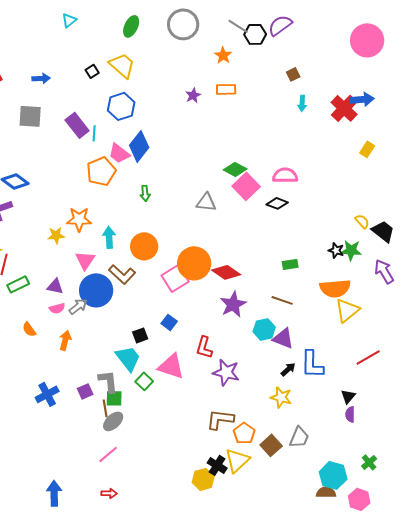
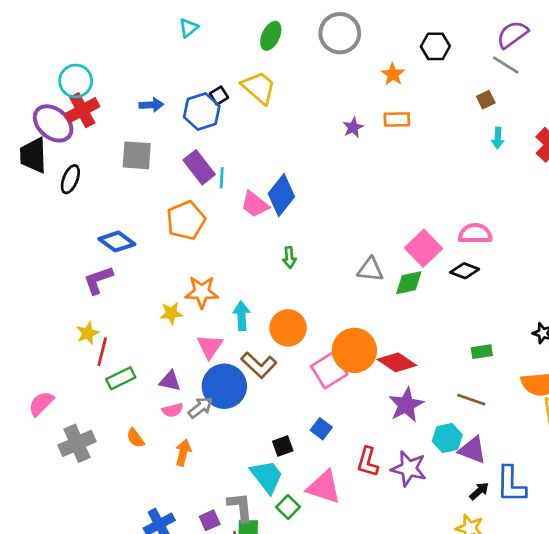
purple semicircle: (280, 25) -> (512, 35), moved
gray line: (238, 26) -> (506, 65), moved
blue hexagon: (121, 106) -> (202, 111), moved
green diamond: (235, 169) -> (409, 283), moved, turned -40
orange pentagon: (101, 171) -> (186, 220), moved
purple star: (226, 372) -> (409, 469), moved

